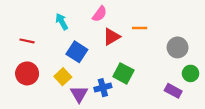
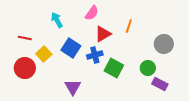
orange line: (140, 28) -> (129, 26), turned -72
green circle: (191, 73) -> (148, 68), moved
yellow square: (63, 77) -> (44, 54), moved
blue cross: (103, 88) -> (95, 55), moved

